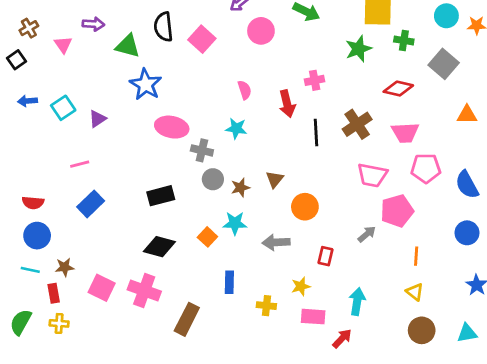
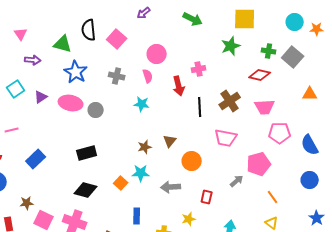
purple arrow: (93, 24) -> (33, 60), moved
pink circle: (261, 31) -> (157, 54), moved
green cross: (404, 41) -> (269, 51), moved
pink triangle: (63, 45) -> (21, 34), moved
pink ellipse: (172, 127) -> (71, 103), moved
gray cross: (202, 150) -> (117, 76), moved
pink line: (80, 164) -> (12, 130), moved
pink trapezoid: (372, 175) -> (226, 138), moved
gray circle: (213, 179) -> (96, 110), moved
orange line: (416, 256) -> (273, 197), turned -40
brown star: (65, 267) -> (27, 203), moved

